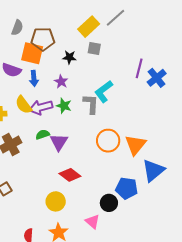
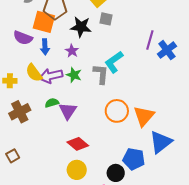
black star: (69, 57) -> (81, 27), size x1.5
yellow circle: (56, 201) -> (77, 170), moved

